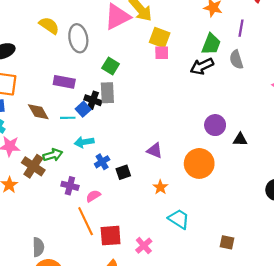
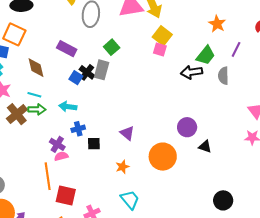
blue square: (83, 109) -> (76, 78), turned -32
cyan line: (68, 118) -> (34, 95), moved
purple cross: (70, 186) -> (57, 144), moved

